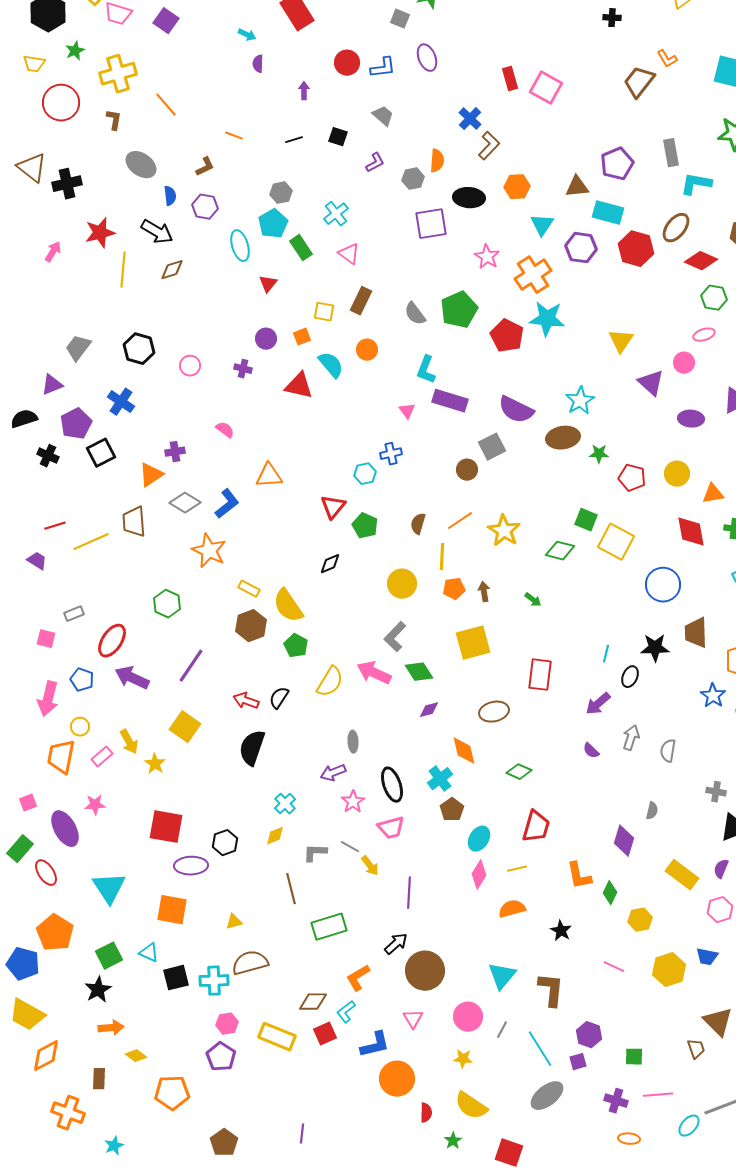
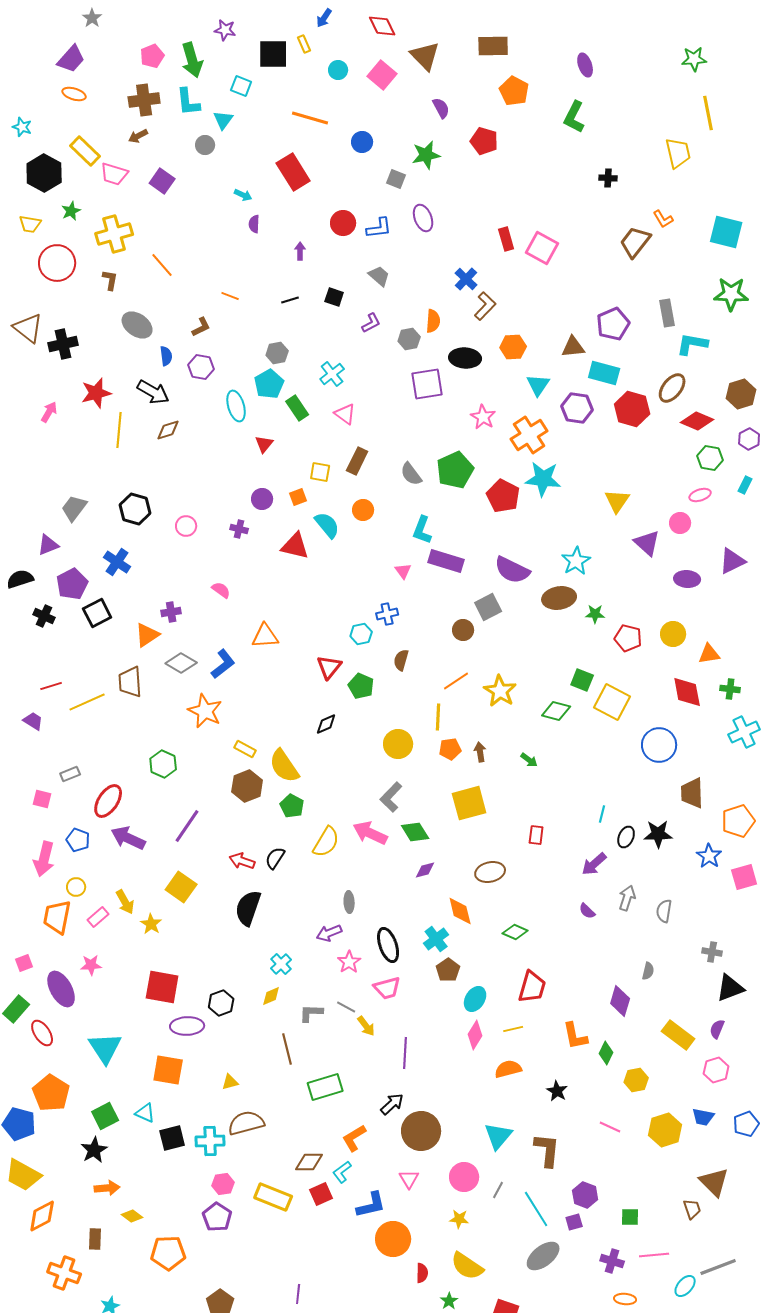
brown semicircle: (418, 524) -> (401, 660), moved
black star: (655, 648) -> (658, 834), moved
red rectangle: (540, 675) -> (536, 835), size x0.6

